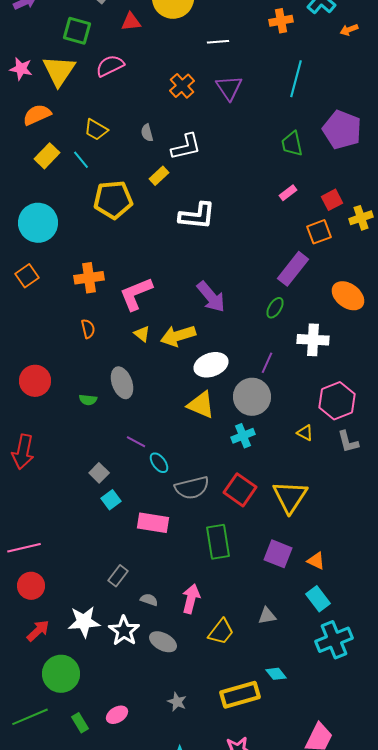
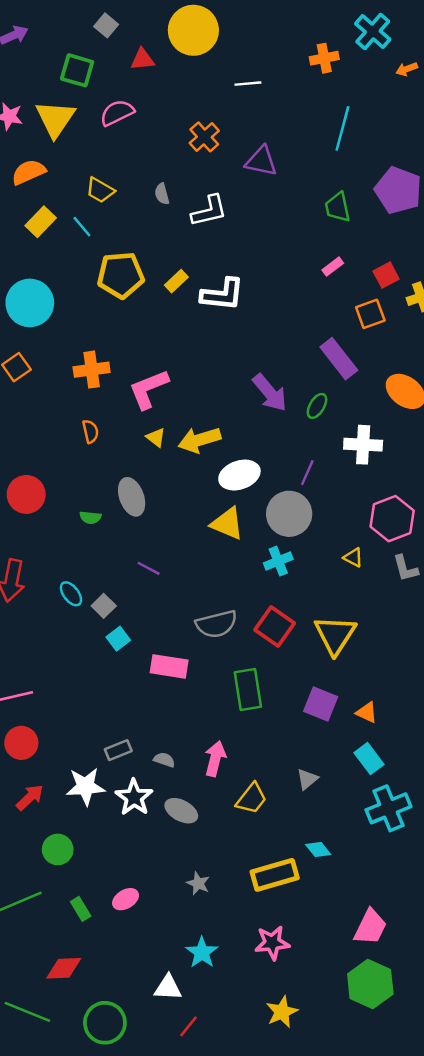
purple triangle: (229, 88) -> (261, 161), moved, turned -44
yellow rectangle: (159, 176) -> (176, 281), moved
purple rectangle: (293, 269) -> (339, 359), turned -76
purple arrow: (211, 297) -> (270, 393), moved
cyan ellipse: (159, 463) -> (71, 594), moved
gray rectangle: (118, 576) -> (118, 750), moved, turned 30
gray triangle: (267, 616) -> (307, 779), turned -30
green circle: (61, 674) -> (58, 849), size x0.7

